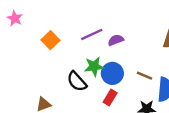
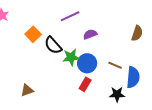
purple line: (92, 34) -> (70, 16), moved
black semicircle: (77, 81) -> (53, 45), moved

